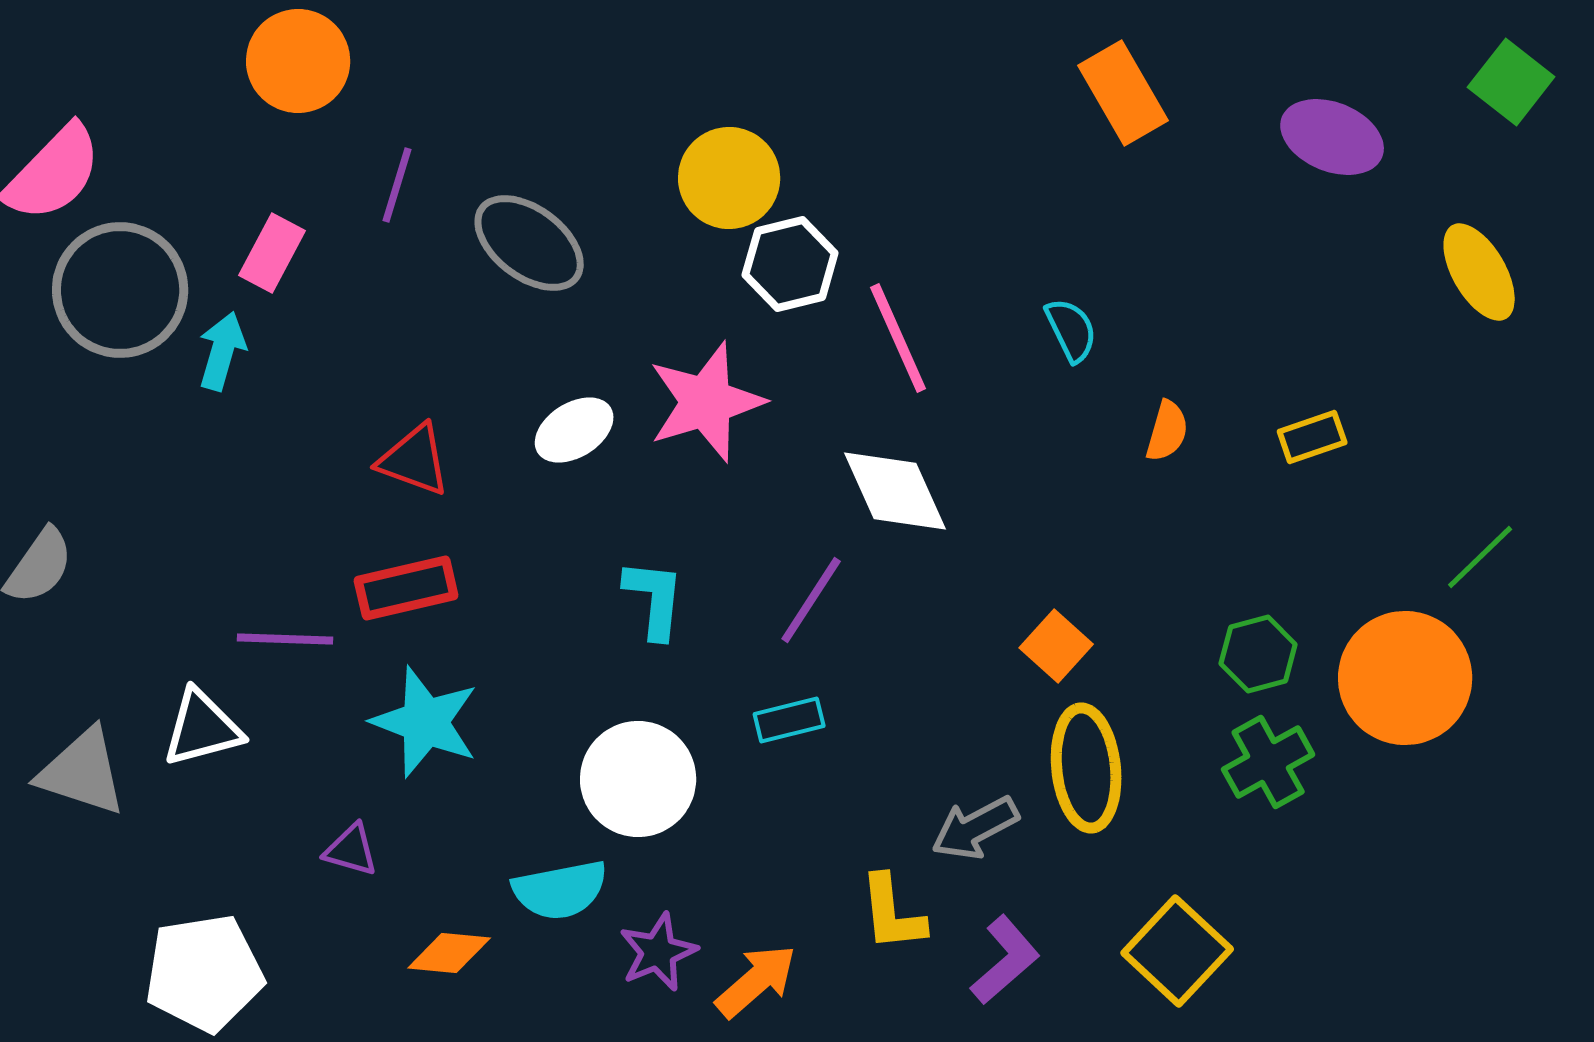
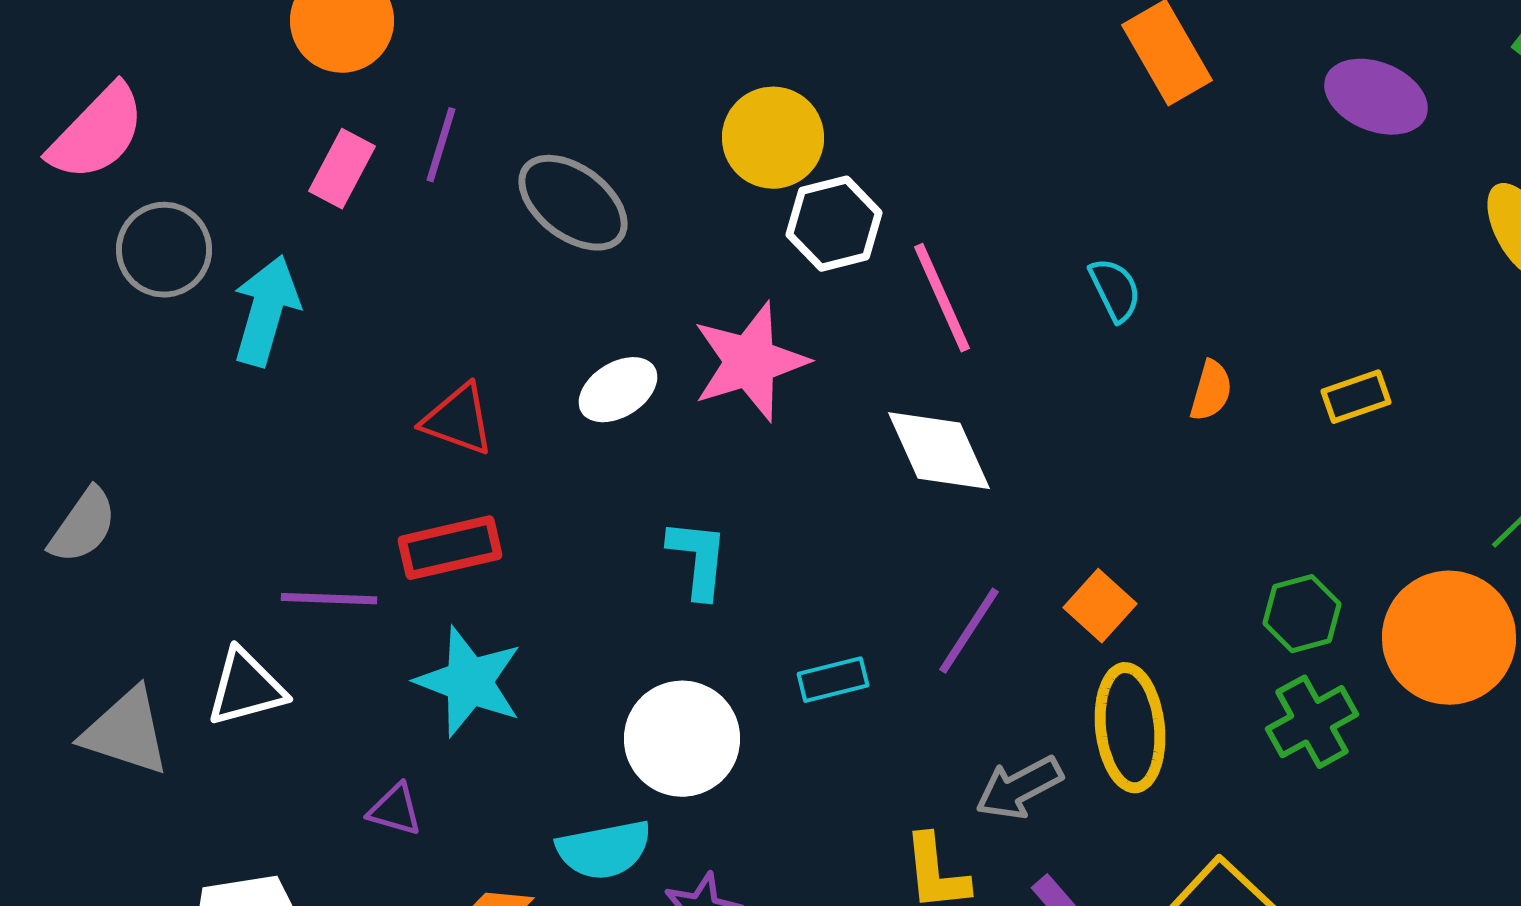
pink rectangle: (272, 253) -> (342, 169), moved
gray circle: (120, 290) -> (164, 250), size x0.7
cyan arrow: (222, 351) -> (266, 311), size x1.4
purple line: (811, 600) -> (969, 631), moved

